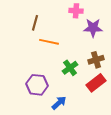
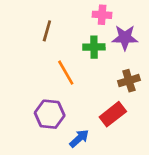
orange line: (49, 42) -> (66, 73), moved, turned 48
green cross: (70, 68) -> (94, 47), moved, turned 35
red rectangle: (96, 83) -> (113, 114), moved

